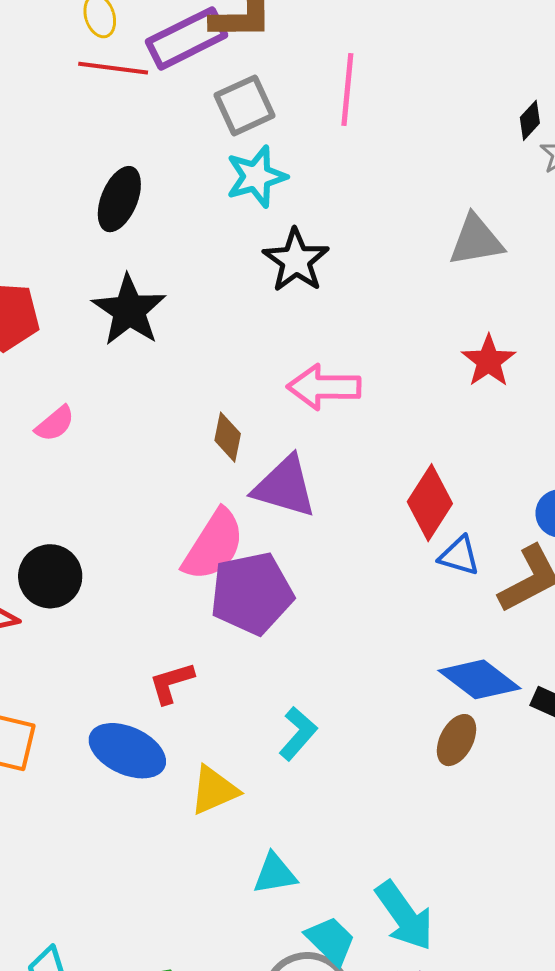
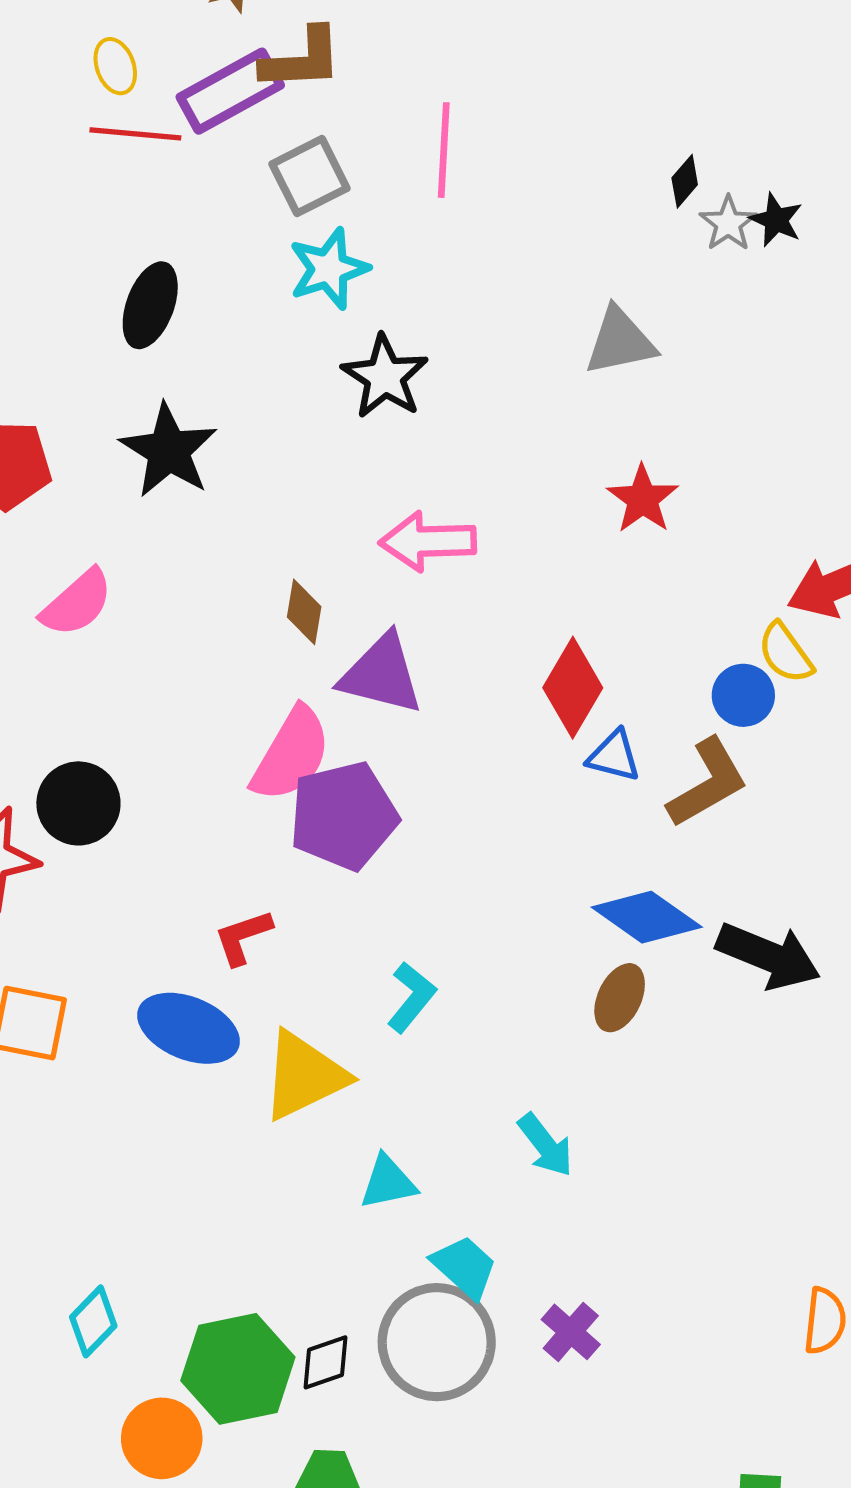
pink semicircle: (55, 424) -> (77, 603), size x1.4
yellow triangle: (214, 790) -> (304, 1076), size x1.4
cyan arrow: (404, 916) -> (546, 1145), moved, size x0.7

